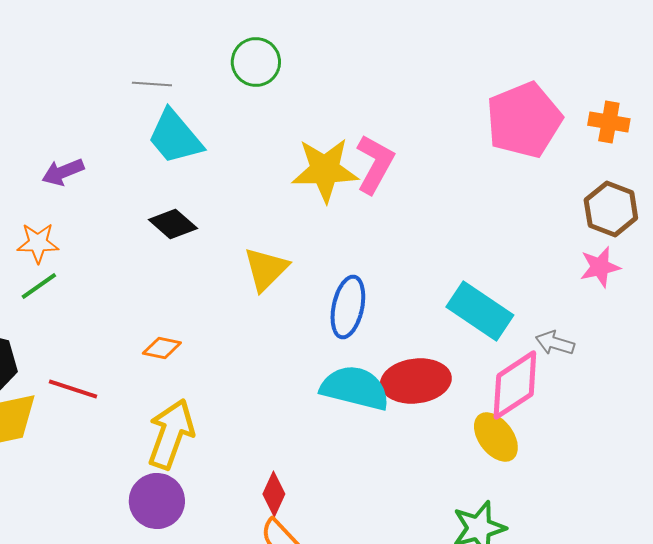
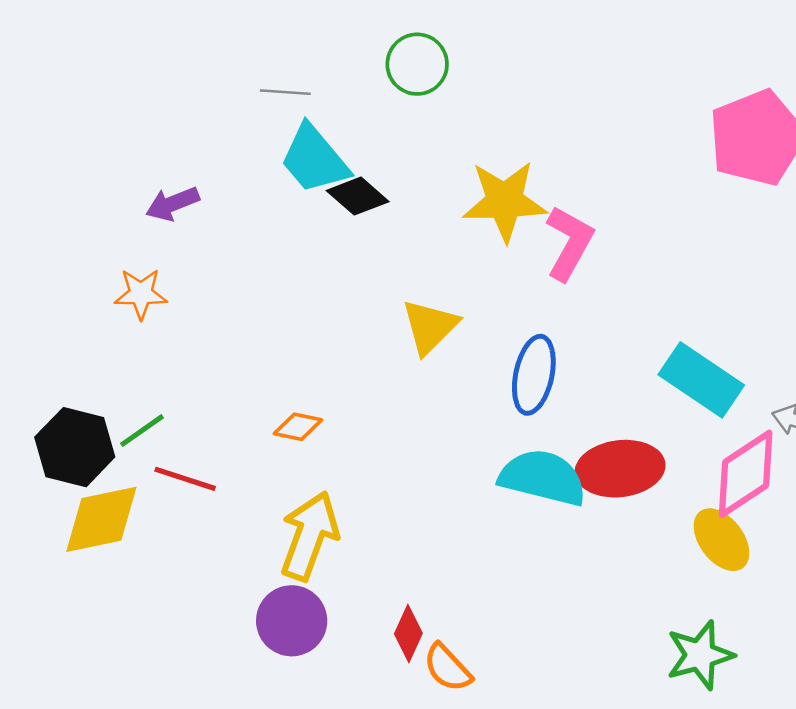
pink L-shape: (375, 164) -> (569, 243), moved
black diamond: (173, 224) -> (358, 196), moved
green line: (39, 286) -> (142, 431), moved
red diamond: (274, 494) -> (408, 633), moved

